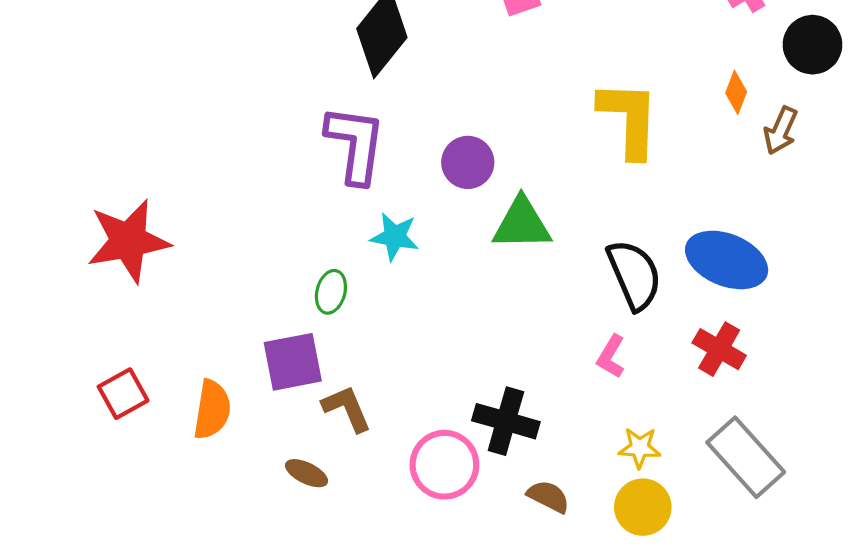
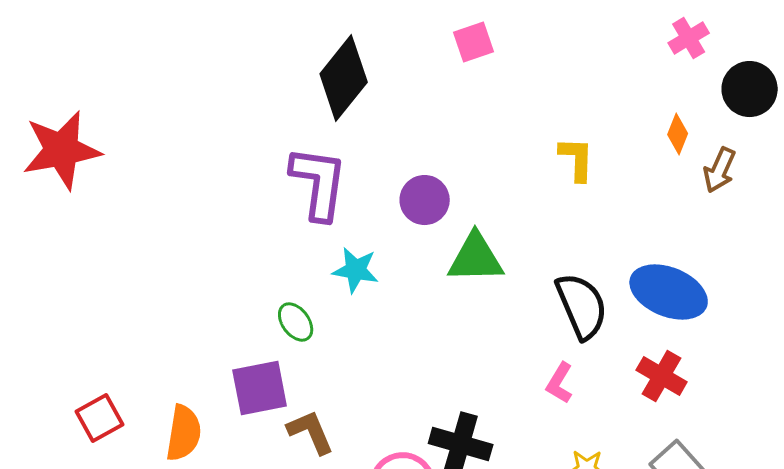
yellow L-shape: (629, 119) -> (577, 159), size x0.6
red star: (128, 241) -> (62, 150), moved
green ellipse: (331, 292) -> (296, 322), turned -51

